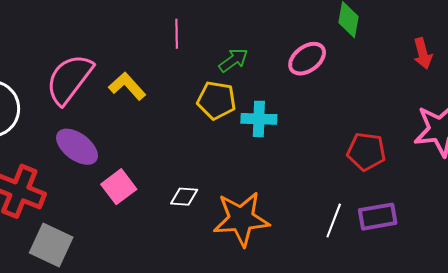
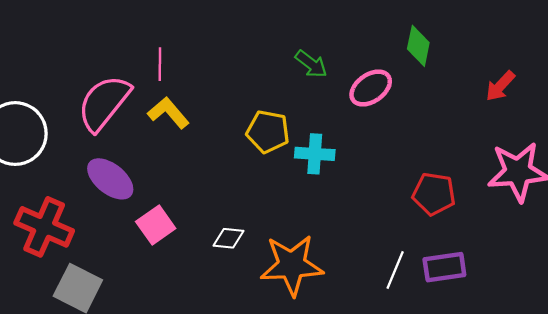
pink line: (177, 34) -> (160, 64), moved
red arrow: (423, 53) -> (500, 86), turned 56
green arrow: (233, 60) -> (311, 64), moved, turned 72

